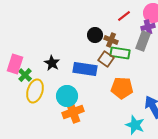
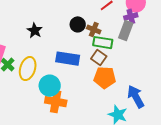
brown square: (106, 59) -> (99, 58), moved
black star: (52, 63) -> (35, 30), moved
yellow ellipse: (35, 91) -> (28, 69), moved
orange cross: (73, 112) -> (56, 102), turned 30

